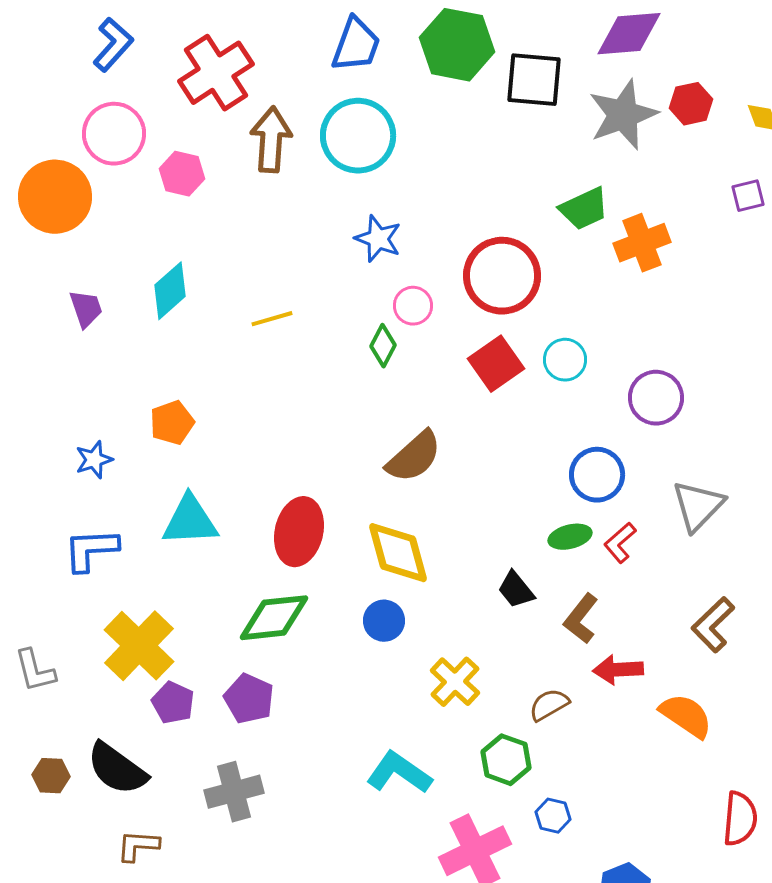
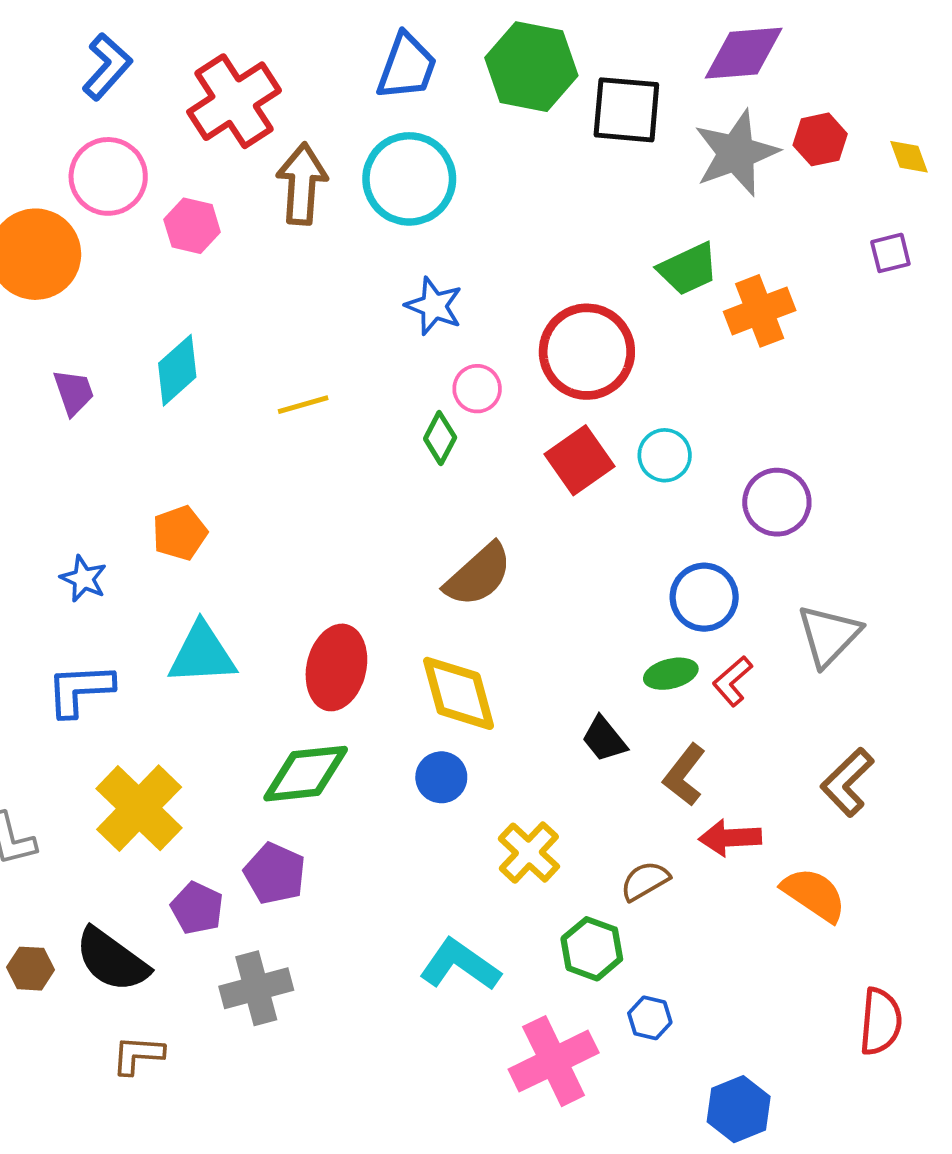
blue star: (94, 460) -> (84, 579), turned -30
purple pentagon: (173, 703) -> (197, 908), moved

